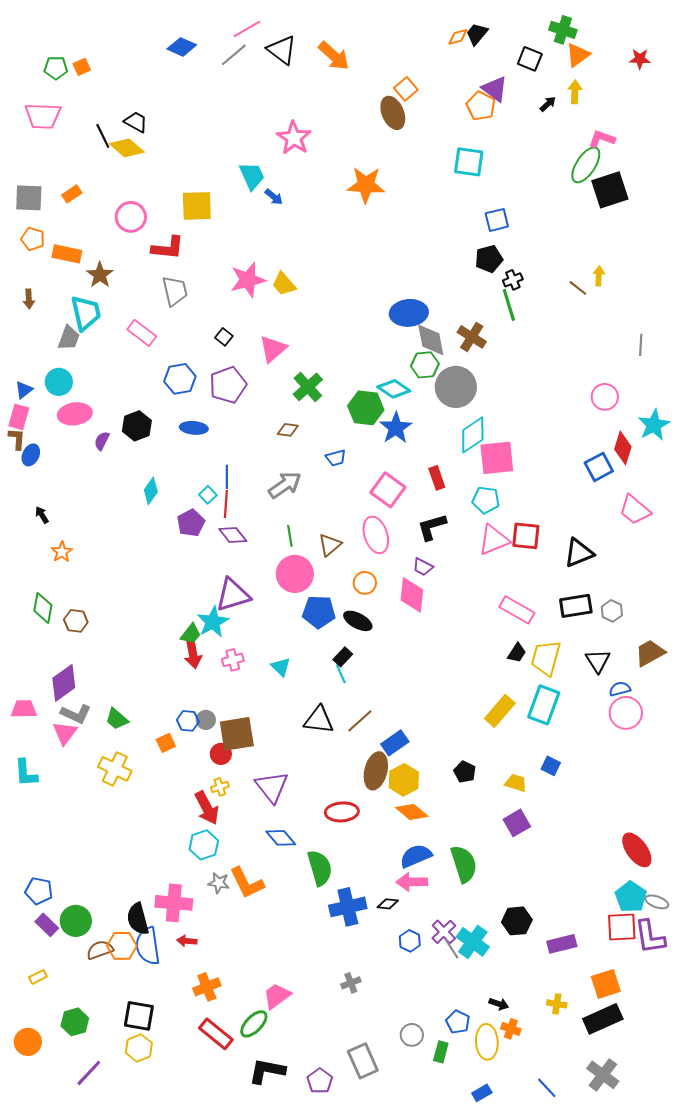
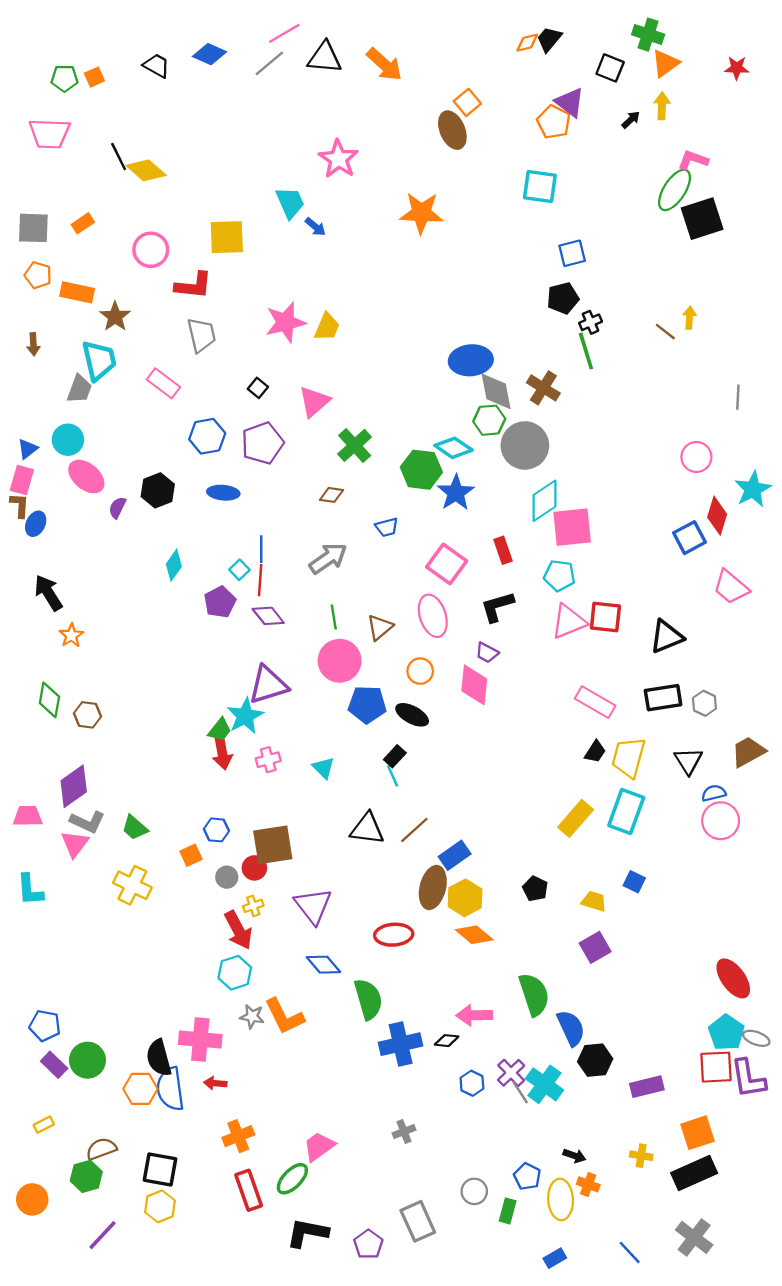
black triangle: (282, 50) -> (325, 58), turned -32
black trapezoid: (136, 122) -> (157, 66), moved
yellow trapezoid: (284, 284) -> (327, 327), turned -116
pink ellipse: (75, 414) -> (86, 477), turned 48
black arrow: (42, 515) -> (48, 593), size x1.8
gray circle: (206, 720) -> (227, 877), moved
blue semicircle: (416, 856) -> (571, 1028), moved, turned 88
brown semicircle: (100, 950) -> (101, 1149), moved
red rectangle: (216, 1034) -> (249, 1190), turned 32

